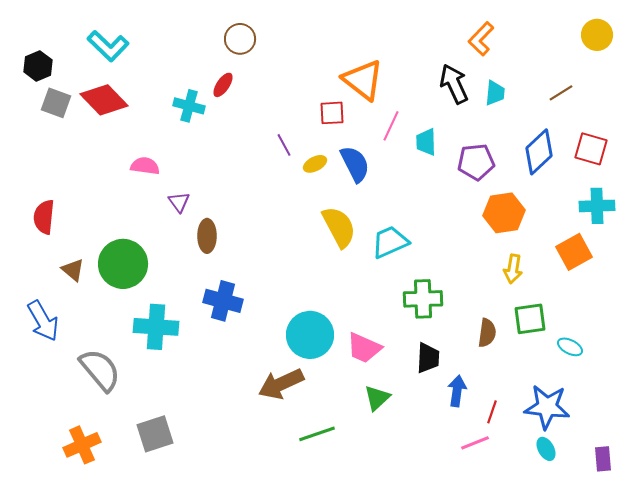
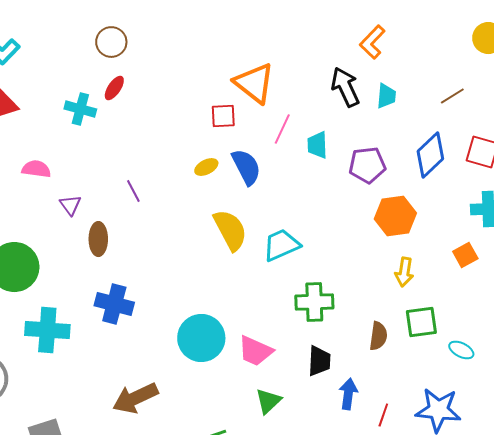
brown circle: (240, 39) -> (111, 42), moved
purple line: (284, 145) -> (133, 191), moved
orange square: (574, 252) -> (465, 255), size x0.7
brown arrow: (281, 384) -> (135, 398), moved

